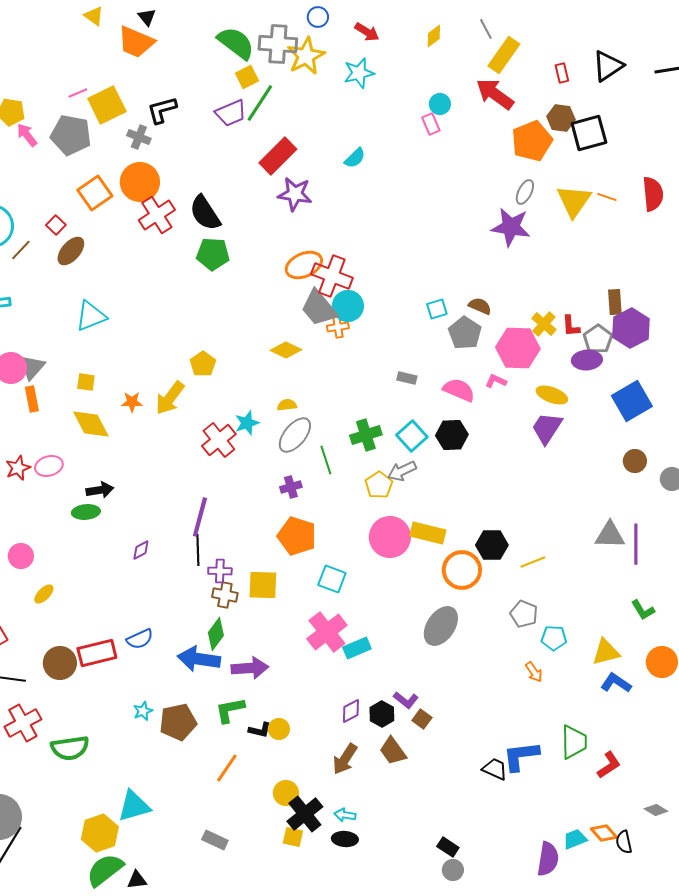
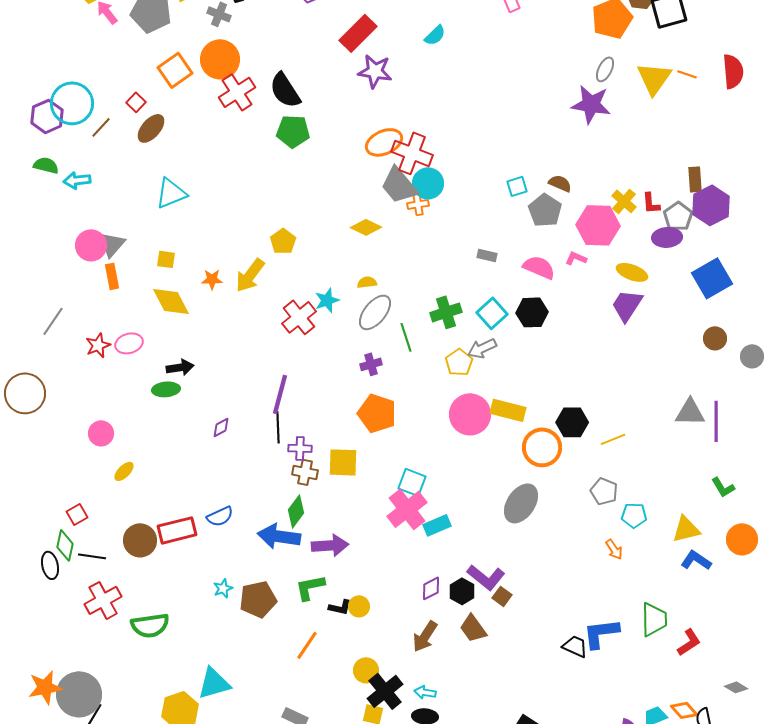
cyan square: (332, 579) -> (412, 482), moved
purple L-shape: (406, 700) -> (486, 577), size x1.5

